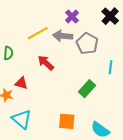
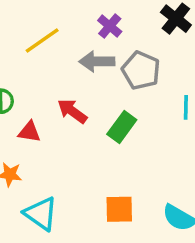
yellow line: (38, 33) -> (42, 41), moved
red triangle: (21, 83) -> (29, 132), moved
green rectangle: (87, 89) -> (122, 127), moved

